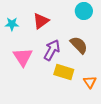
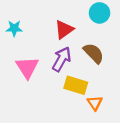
red triangle: (41, 21) -> (64, 30), moved
orange triangle: (90, 82) -> (95, 103), moved

